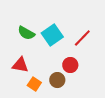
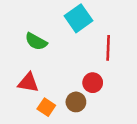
cyan square: (52, 35) -> (79, 18), moved
red line: (82, 38) -> (108, 48), turned -42

